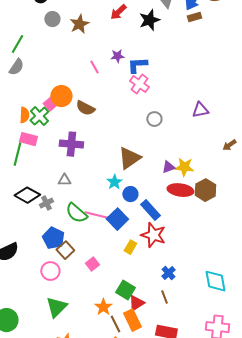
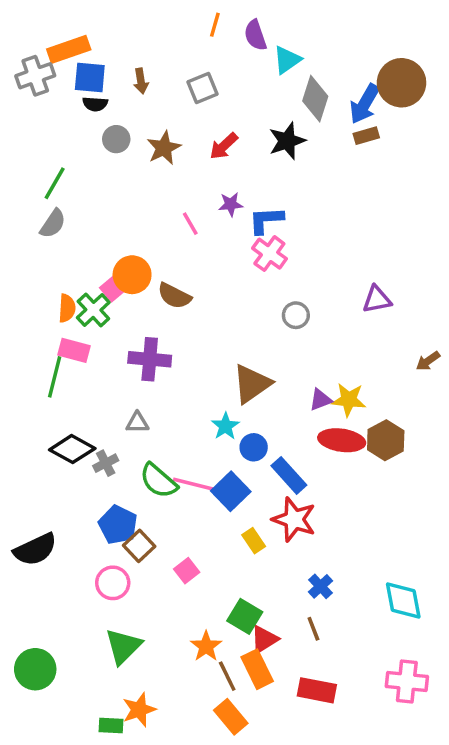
red arrow: (118, 12) -> (224, 146), moved
yellow rectangle: (130, 247) -> (254, 541), turned -64

